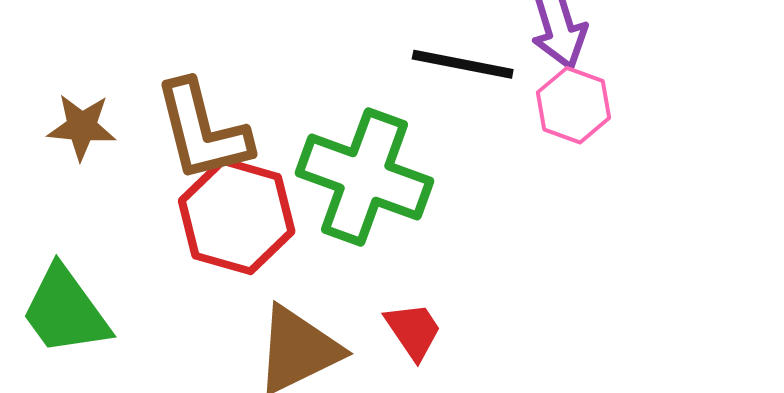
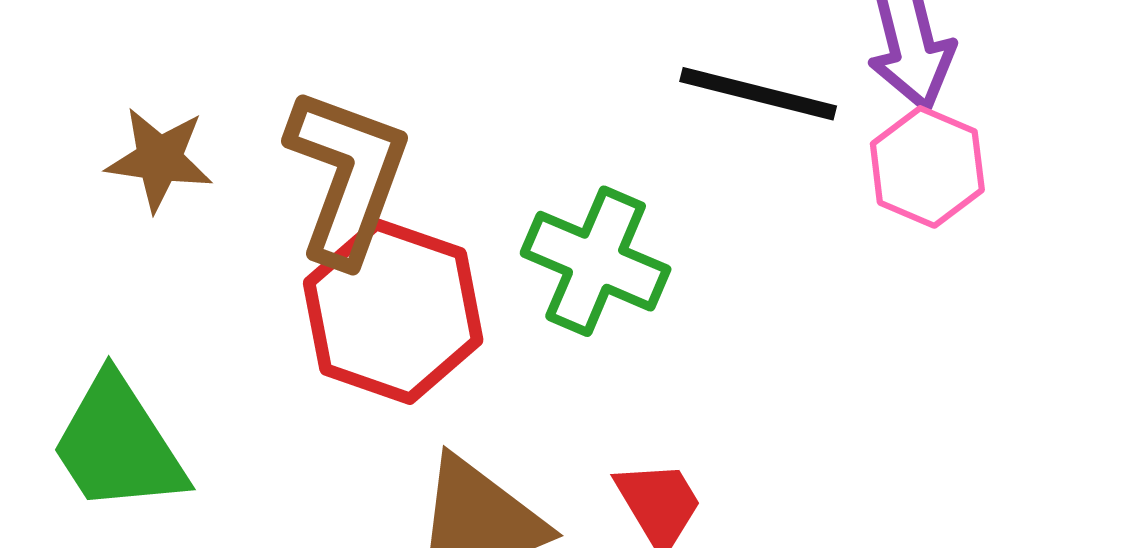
brown L-shape: (203, 131) -> (347, 176), turned -149
green cross: (364, 177) -> (596, 261), size x0.7

